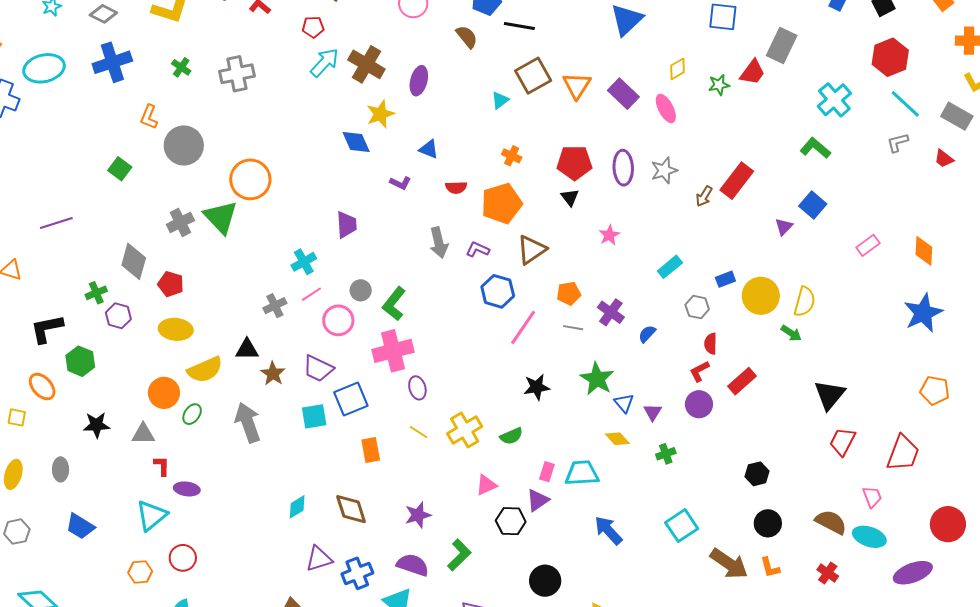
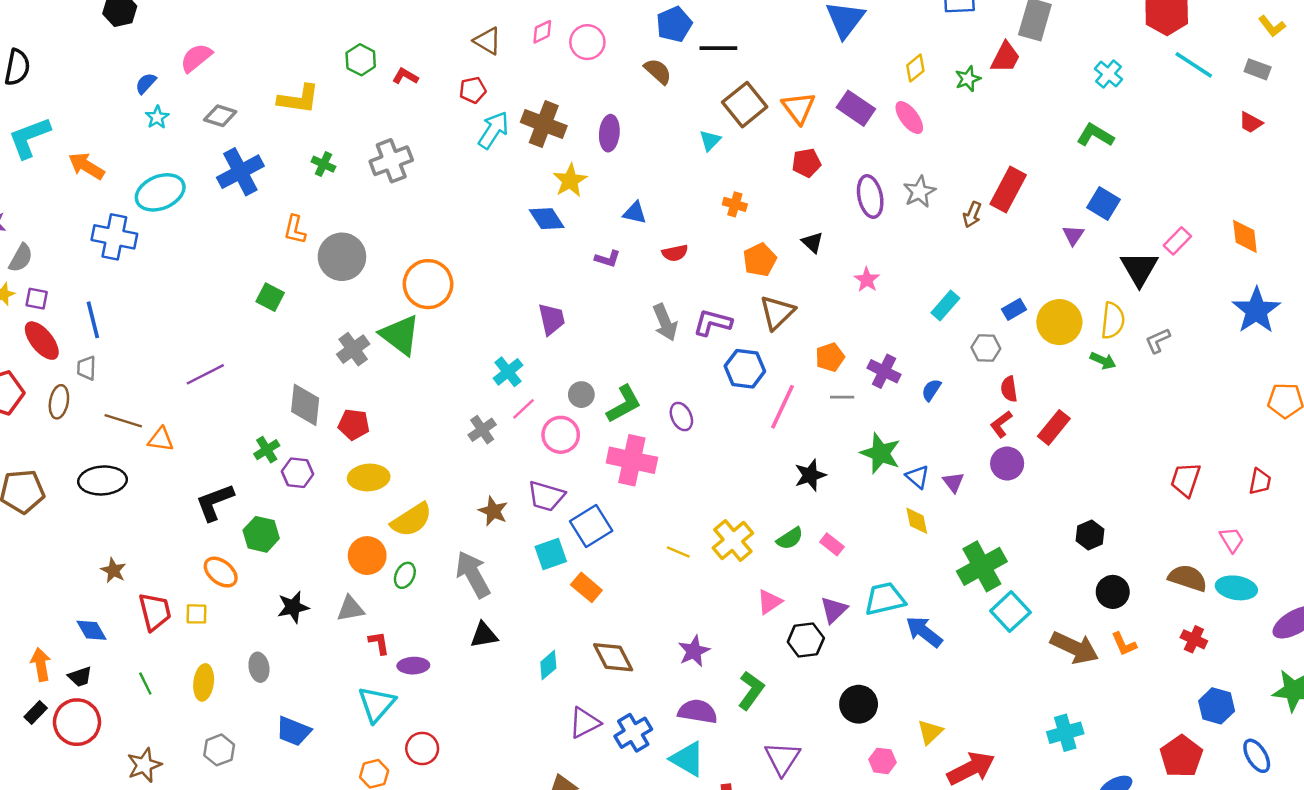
cyan cross: (834, 100) -> (1108, 74), size x0.7
gray rectangle: (957, 116) -> (1258, 69), size x0.7
gray L-shape: (898, 143) -> (1158, 341), moved
red pentagon: (574, 163) -> (806, 163), moved, size x0.7
orange pentagon: (502, 203) -> (760, 260), moved, size x0.7
purple L-shape: (478, 249) -> (713, 323), size x1.4
green L-shape: (394, 304) -> (624, 404), turned -148
black triangle: (247, 349) -> (484, 635), moved
pink cross: (393, 351) -> (632, 460), turned 36
purple ellipse: (417, 388) -> (681, 417), moved
black triangle: (830, 395) -> (1139, 269), moved
yellow diamond: (617, 439) -> (917, 521), turned 40
orange rectangle: (371, 450) -> (586, 587), moved, turned -30
red trapezoid: (903, 453) -> (1260, 482), size x0.6
green cross: (666, 454) -> (982, 566), moved, size x2.0
pink rectangle: (547, 472) -> (832, 544), moved, turned -60
cyan trapezoid: (582, 473) -> (885, 599), moved

